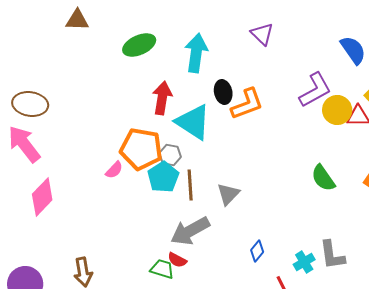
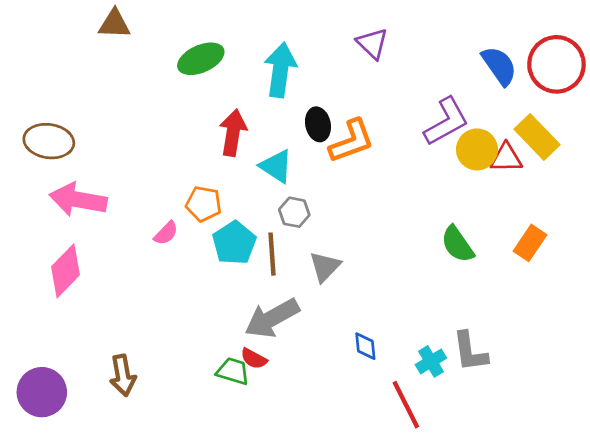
cyan triangle: (193, 122) -> (276, 166), size x0.7
pink arrow: (24, 144) -> (78, 200), moved, turned -42
orange pentagon: (141, 149) -> (204, 204), size x0.6
gray hexagon: (170, 155) -> (294, 212), moved
blue diamond: (257, 251) -> (365, 346), turned -45

